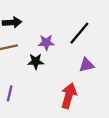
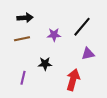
black star: (36, 61) -> (45, 64), moved

